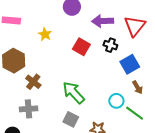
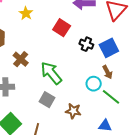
black cross: (110, 45) -> (86, 44), moved
brown cross: (33, 82) -> (21, 59), moved
brown arrow: (138, 87) -> (107, 72), moved

